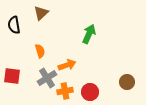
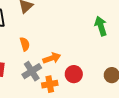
green arrow: (89, 34) -> (101, 26), moved, turned -42
red circle: (90, 92) -> (74, 74), moved

